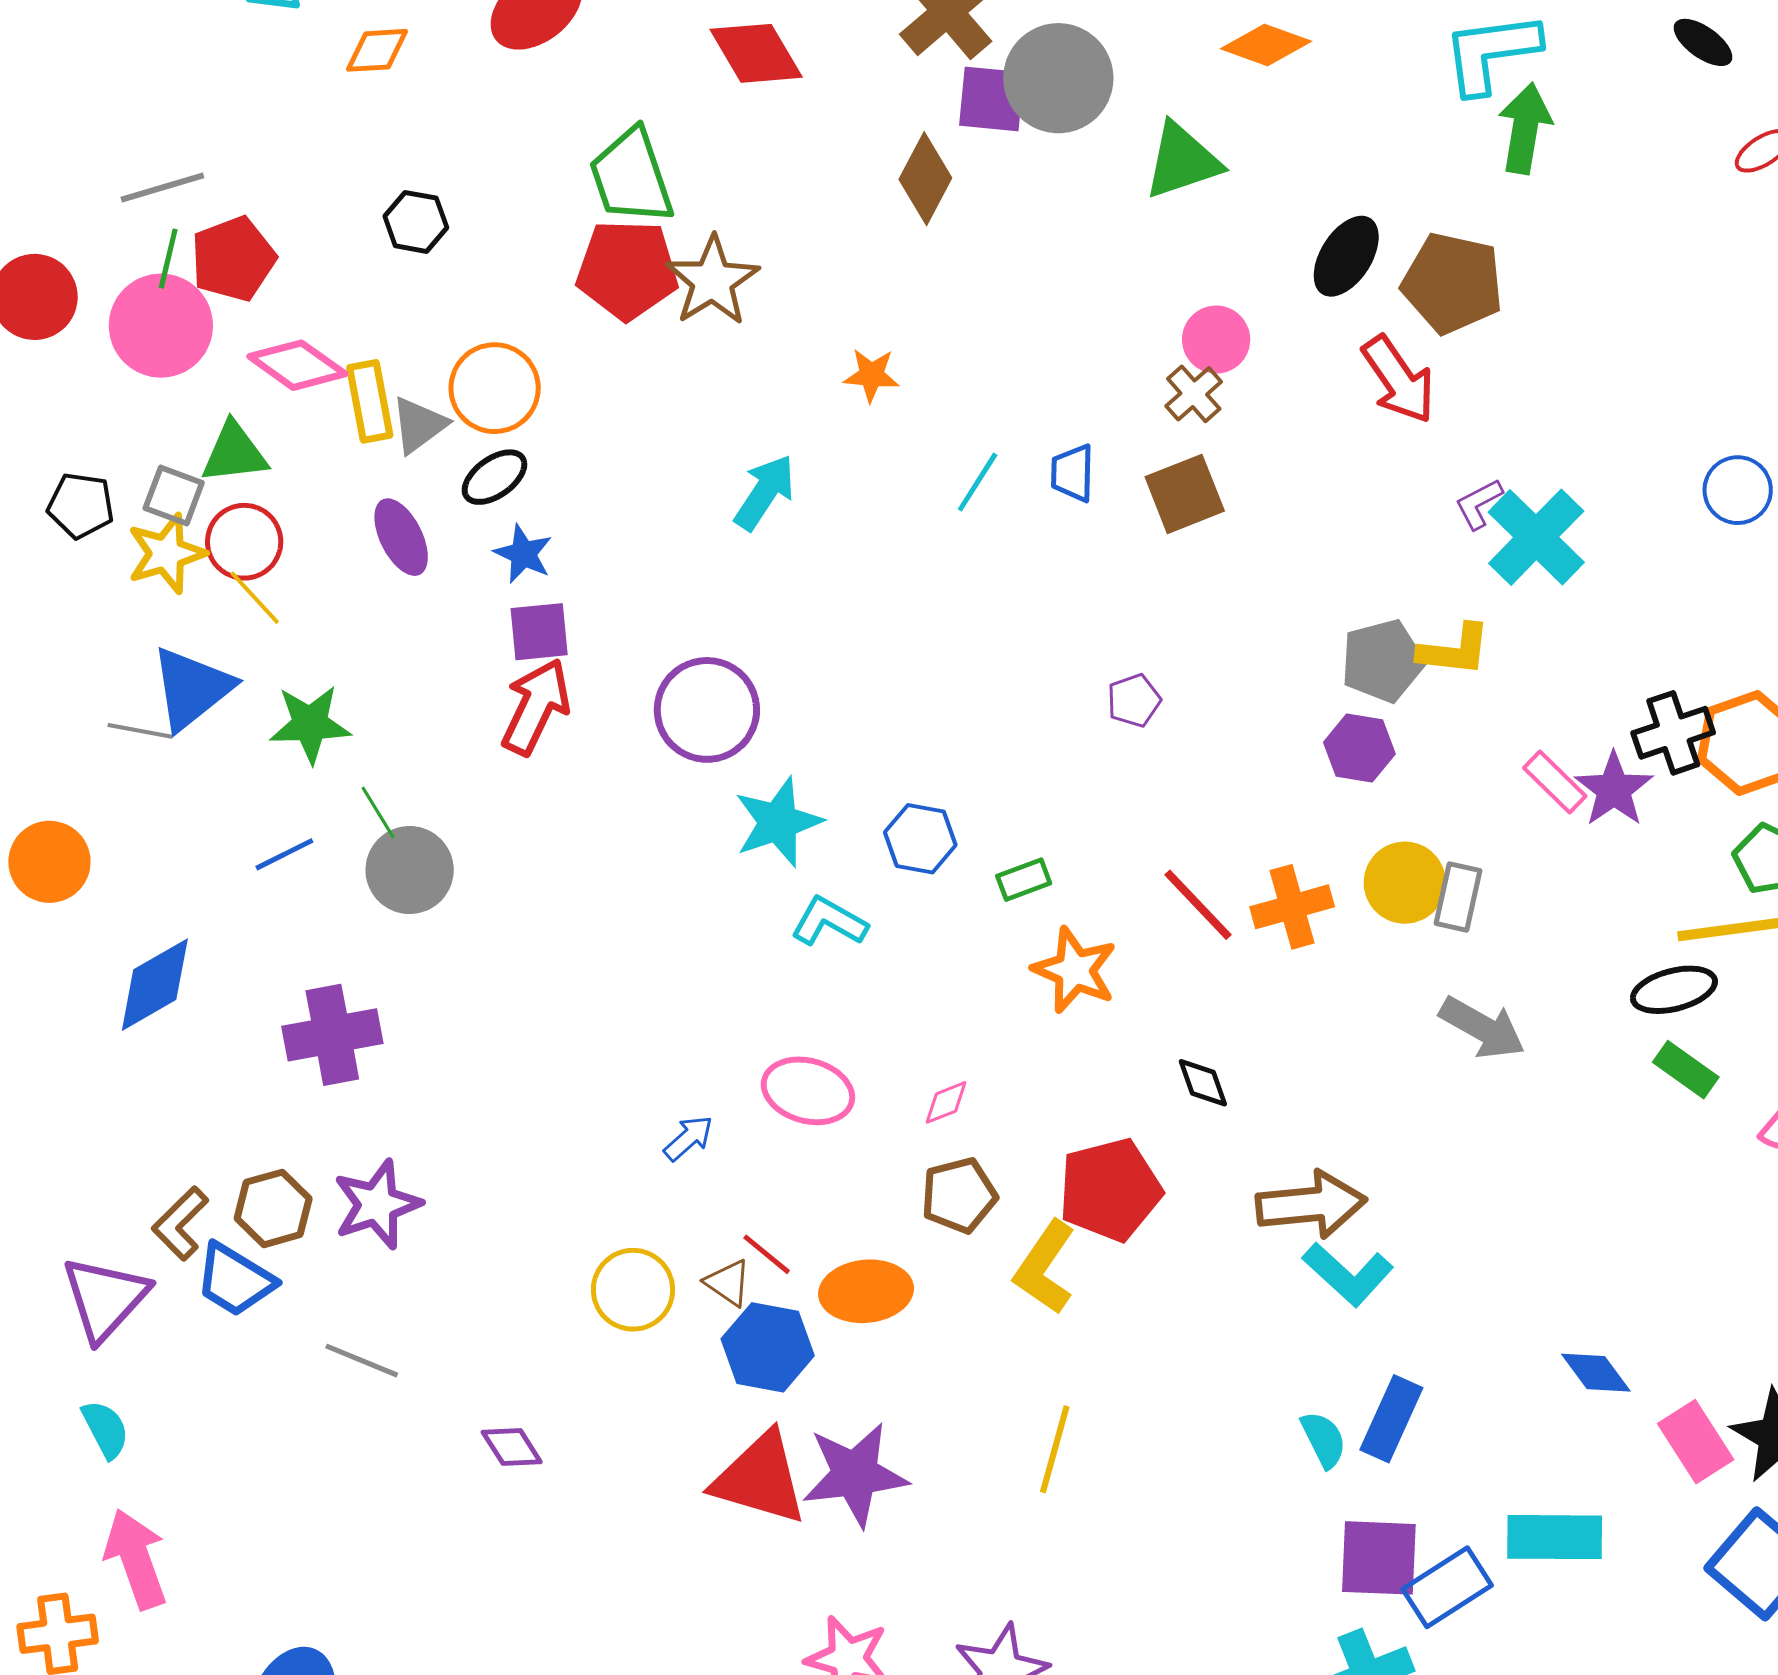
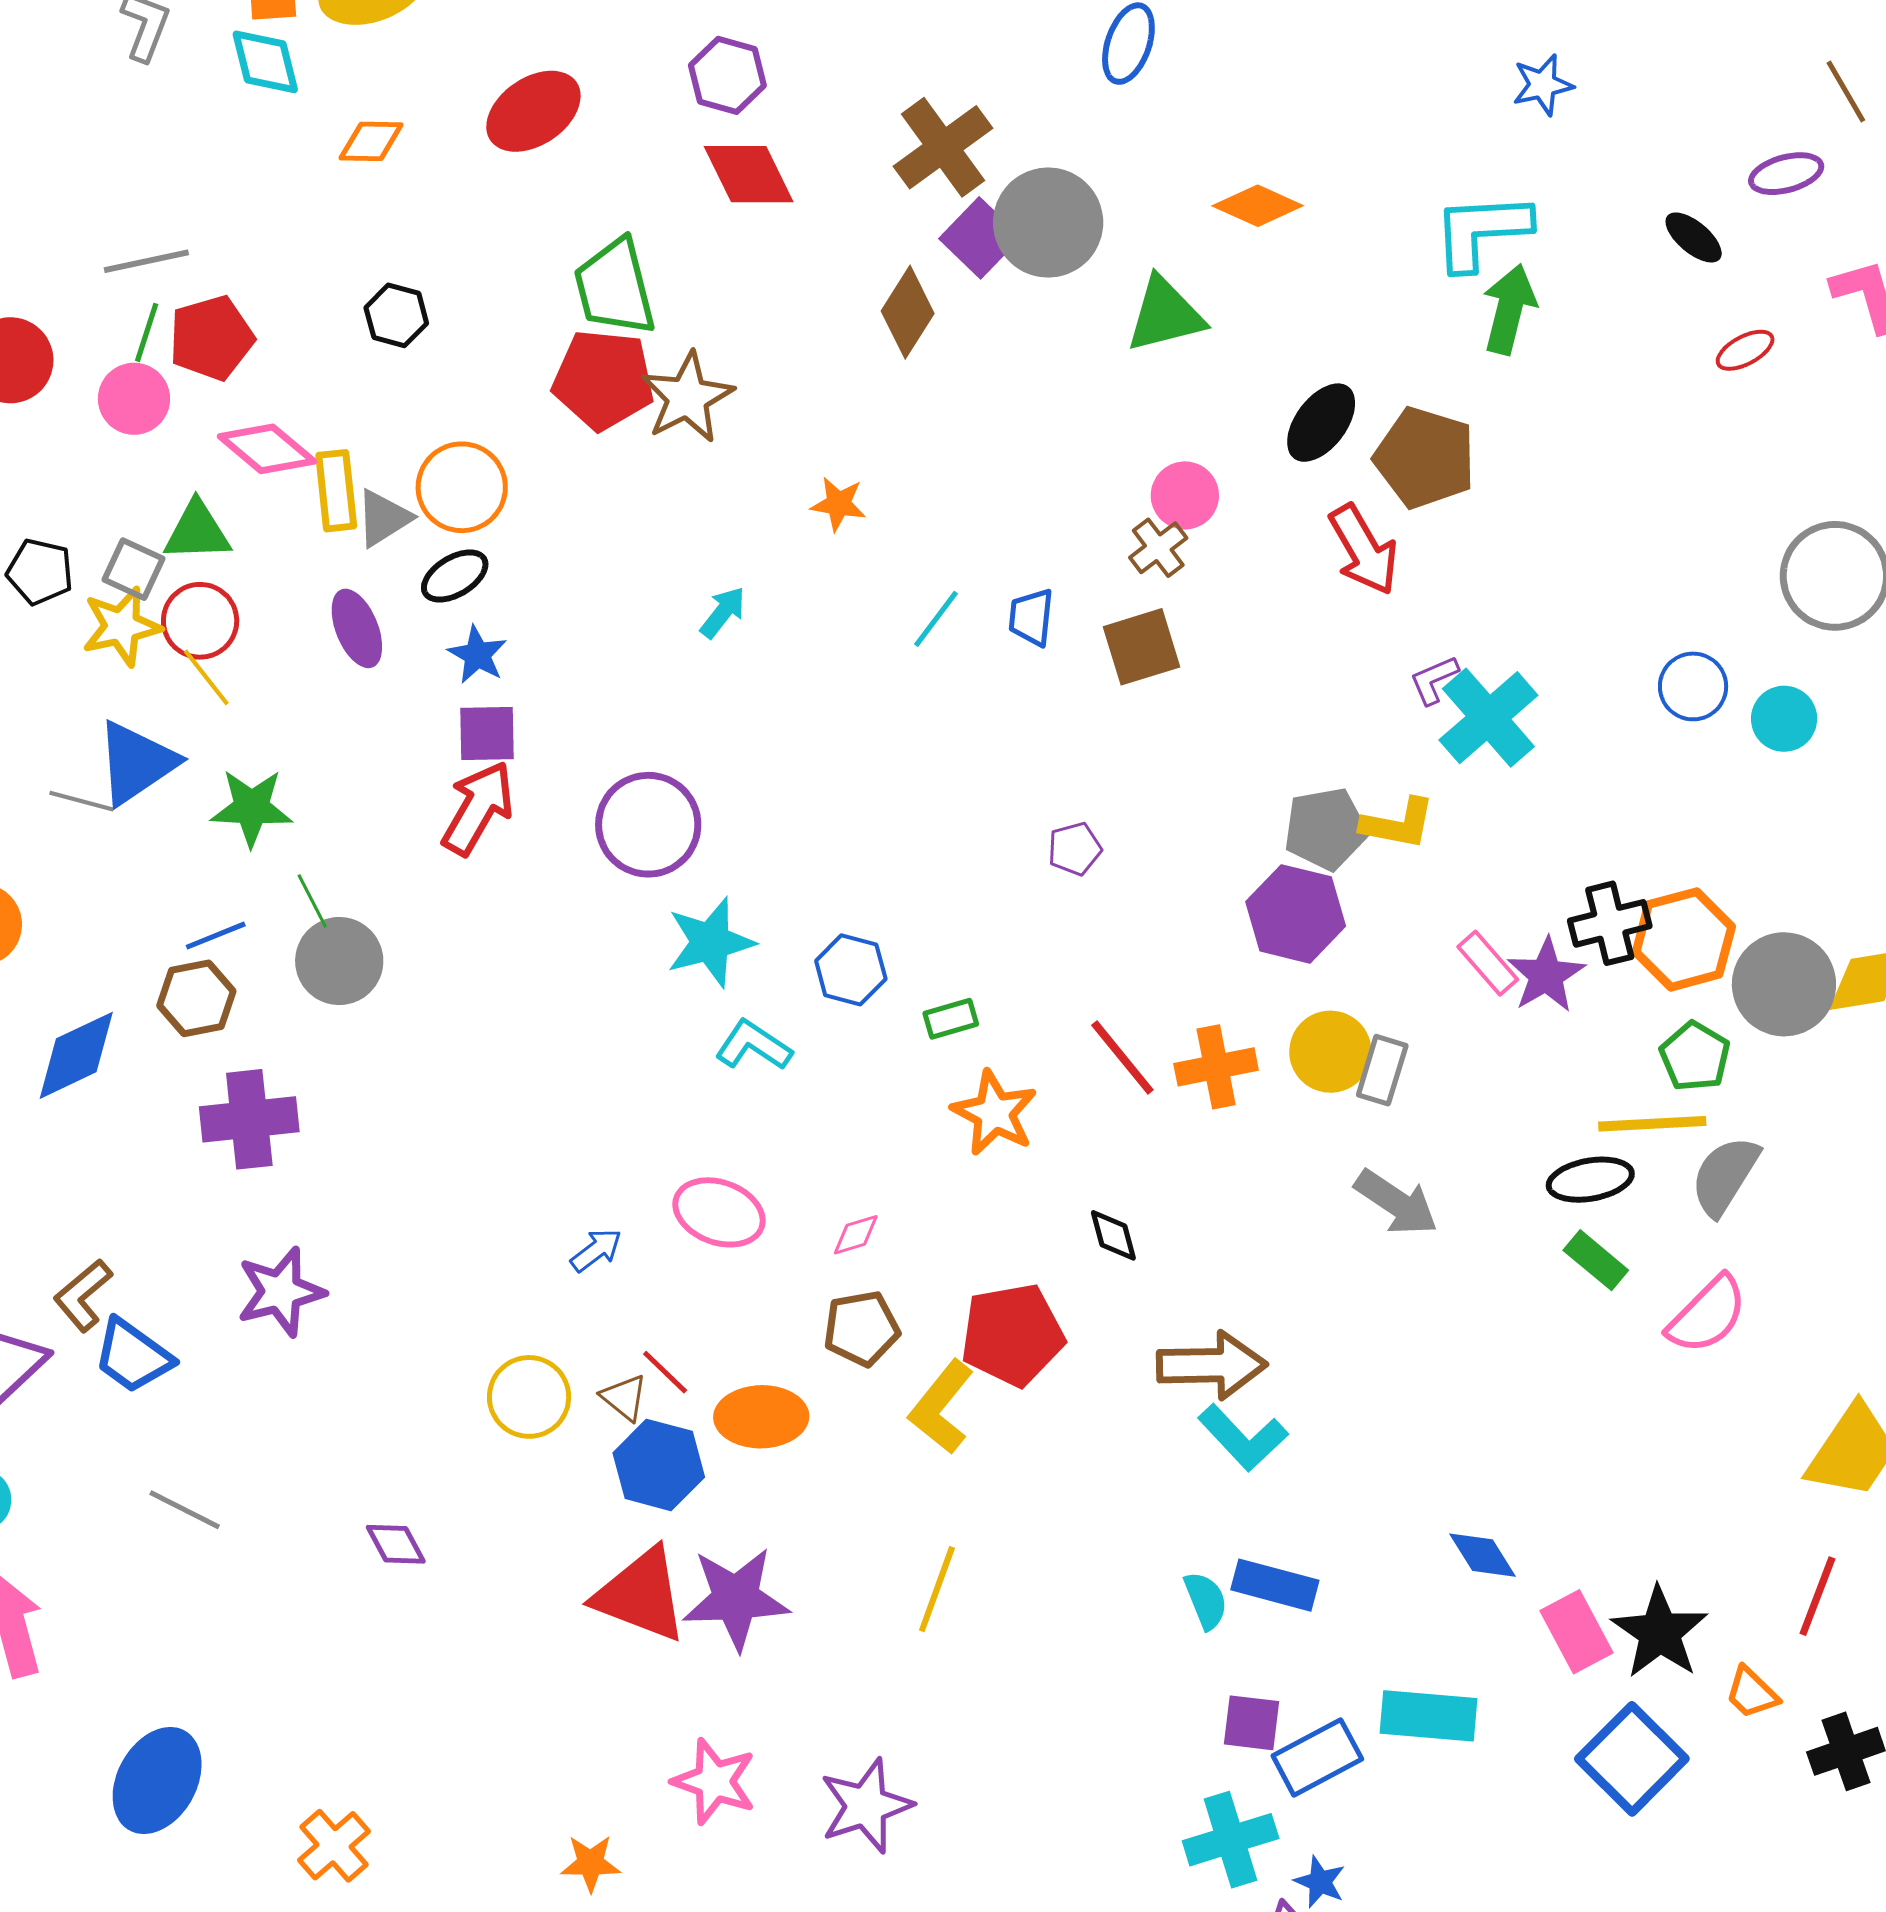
purple square: (992, 99) -> (980, 238), turned 34
pink circle: (161, 326) -> (134, 399), size x0.7
cyan arrow: (765, 492) -> (723, 612), size x0.7
purple hexagon: (1359, 748) -> (1296, 914), size x1.4
brown hexagon: (273, 1208) -> (196, 998), moved
gray line: (362, 1361) -> (185, 1510), moved
blue rectangle: (1391, 1419) -> (1275, 1585), turned 76
purple square: (1379, 1558) -> (1252, 1723), size x0.7

